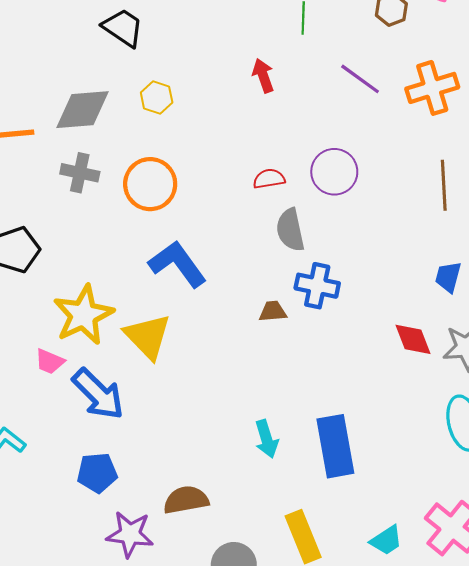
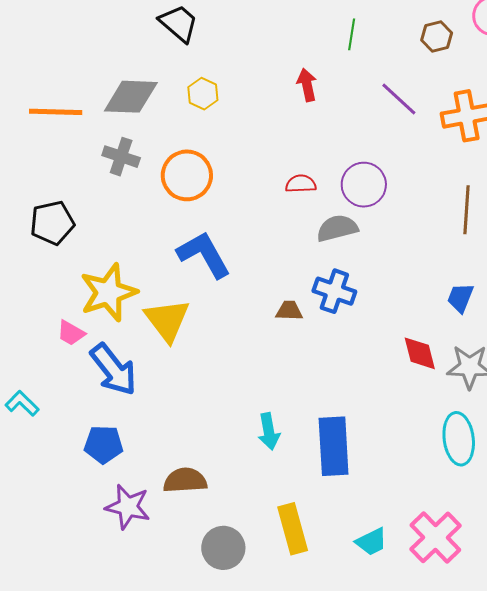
gray semicircle: (290, 230) -> (337, 228), moved, turned 81

